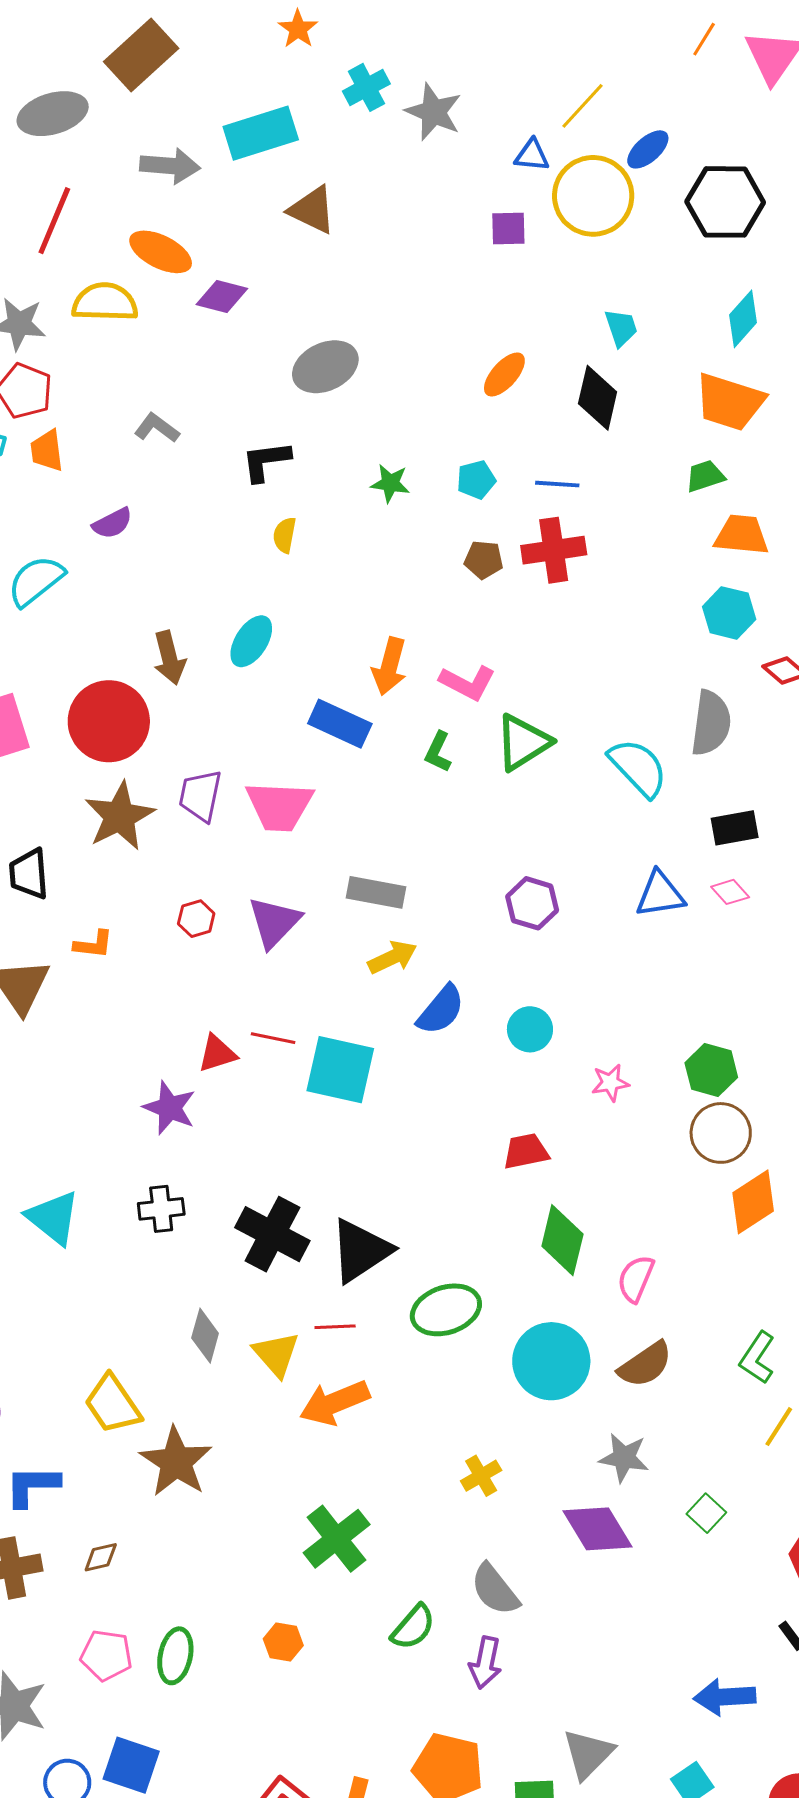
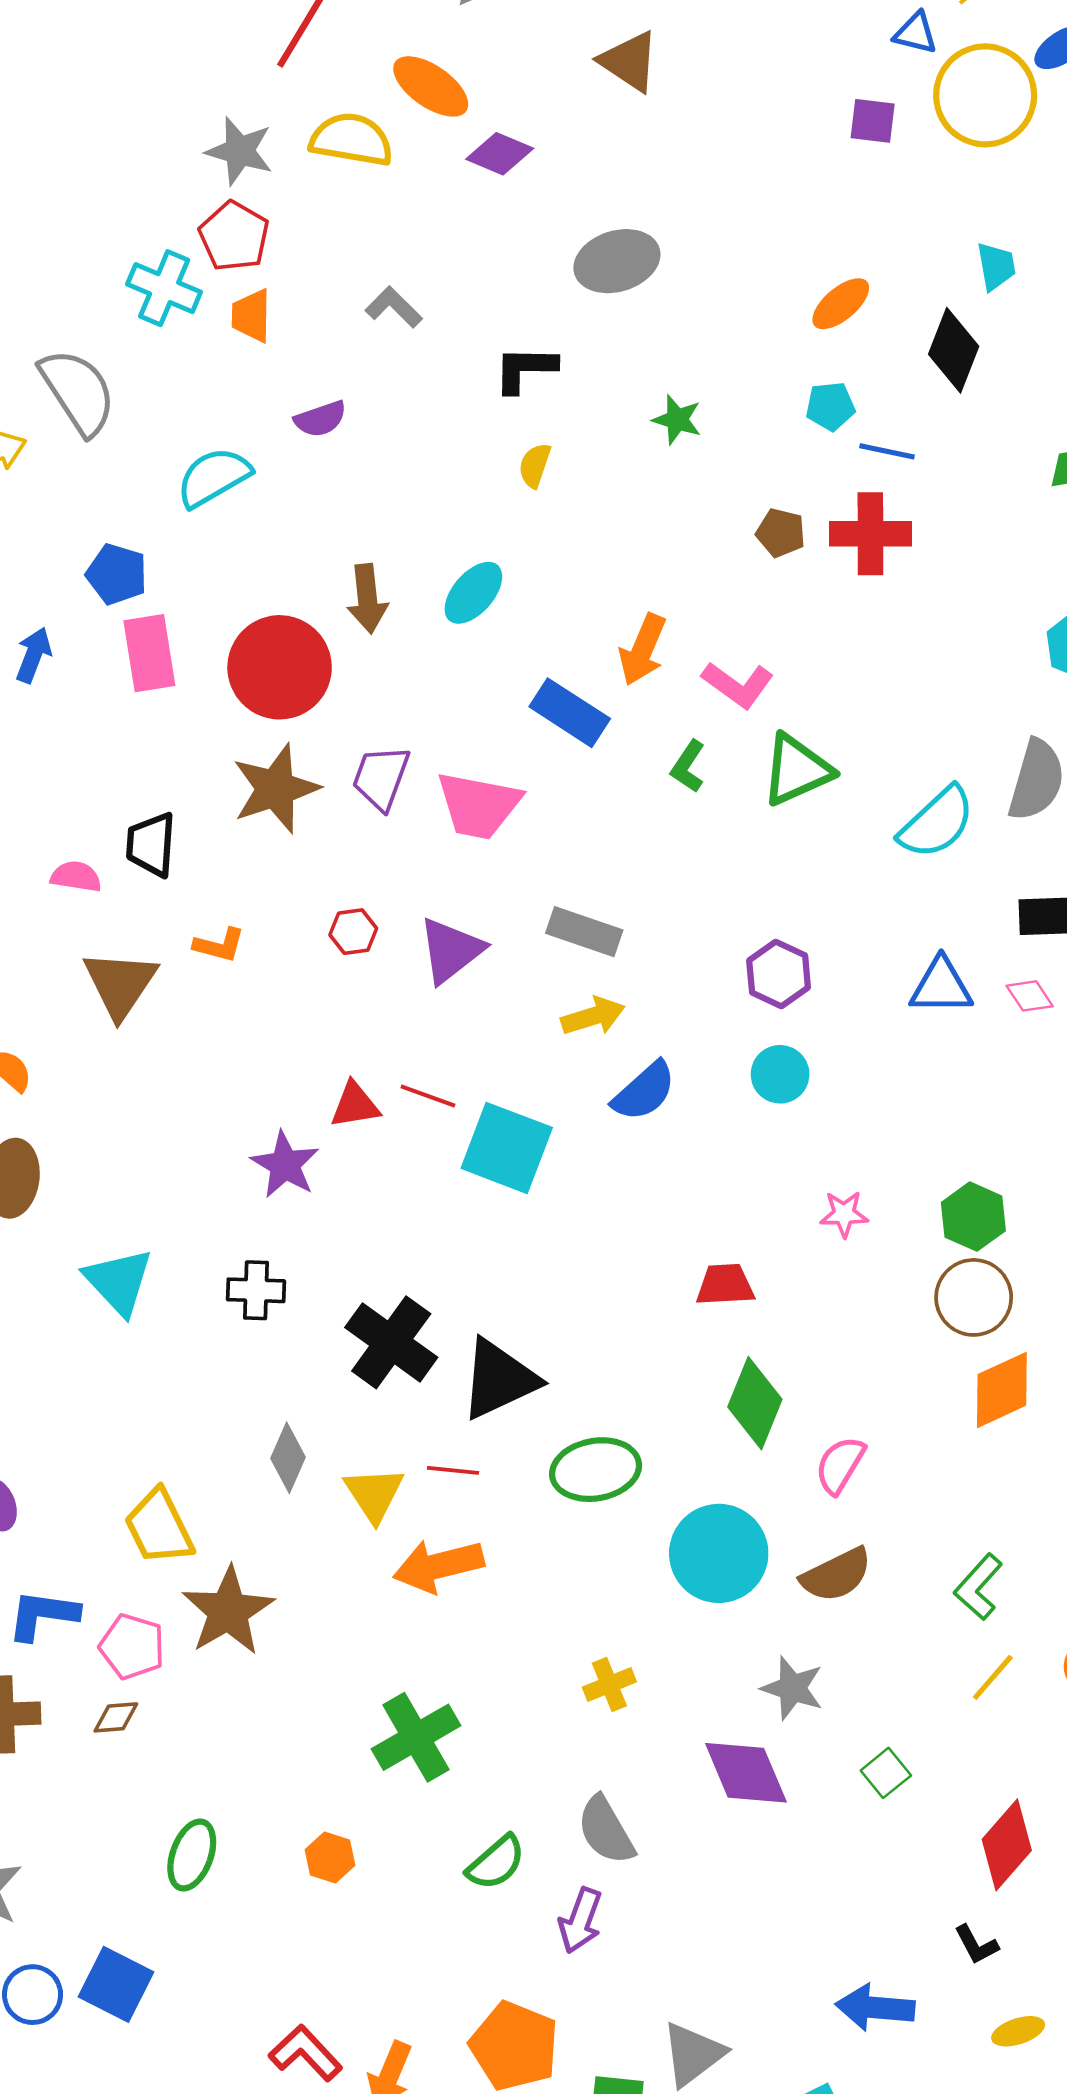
cyan pentagon: (476, 480) -> (830, 406), moved
cyan semicircle: (638, 768) -> (937, 823), turned 82
cyan circle: (530, 1029) -> (780, 1074), moved
pink pentagon: (106, 1655) -> (132, 1647), moved

